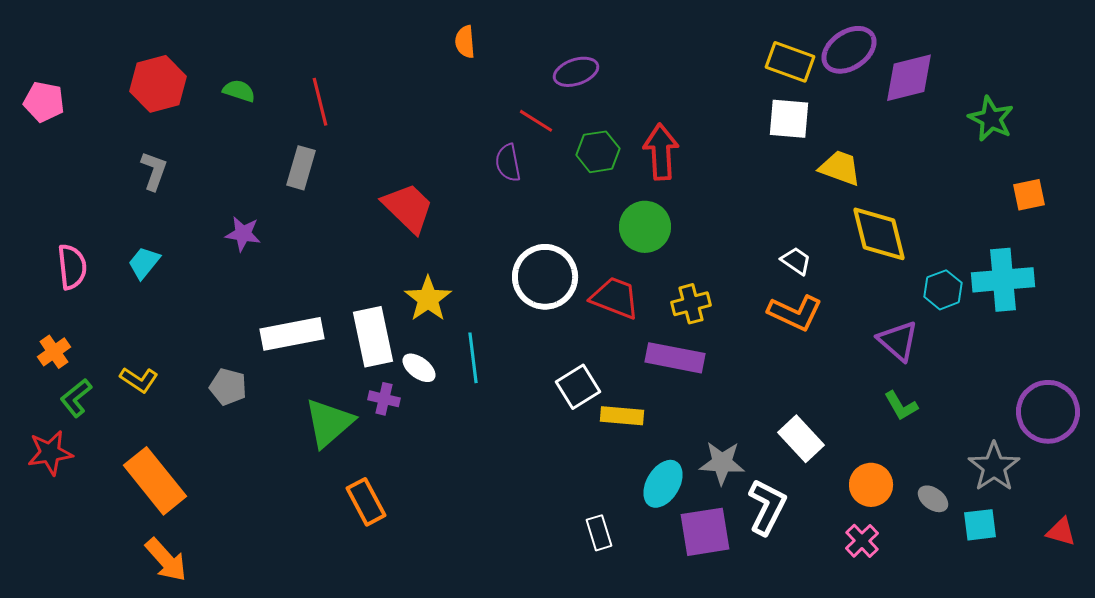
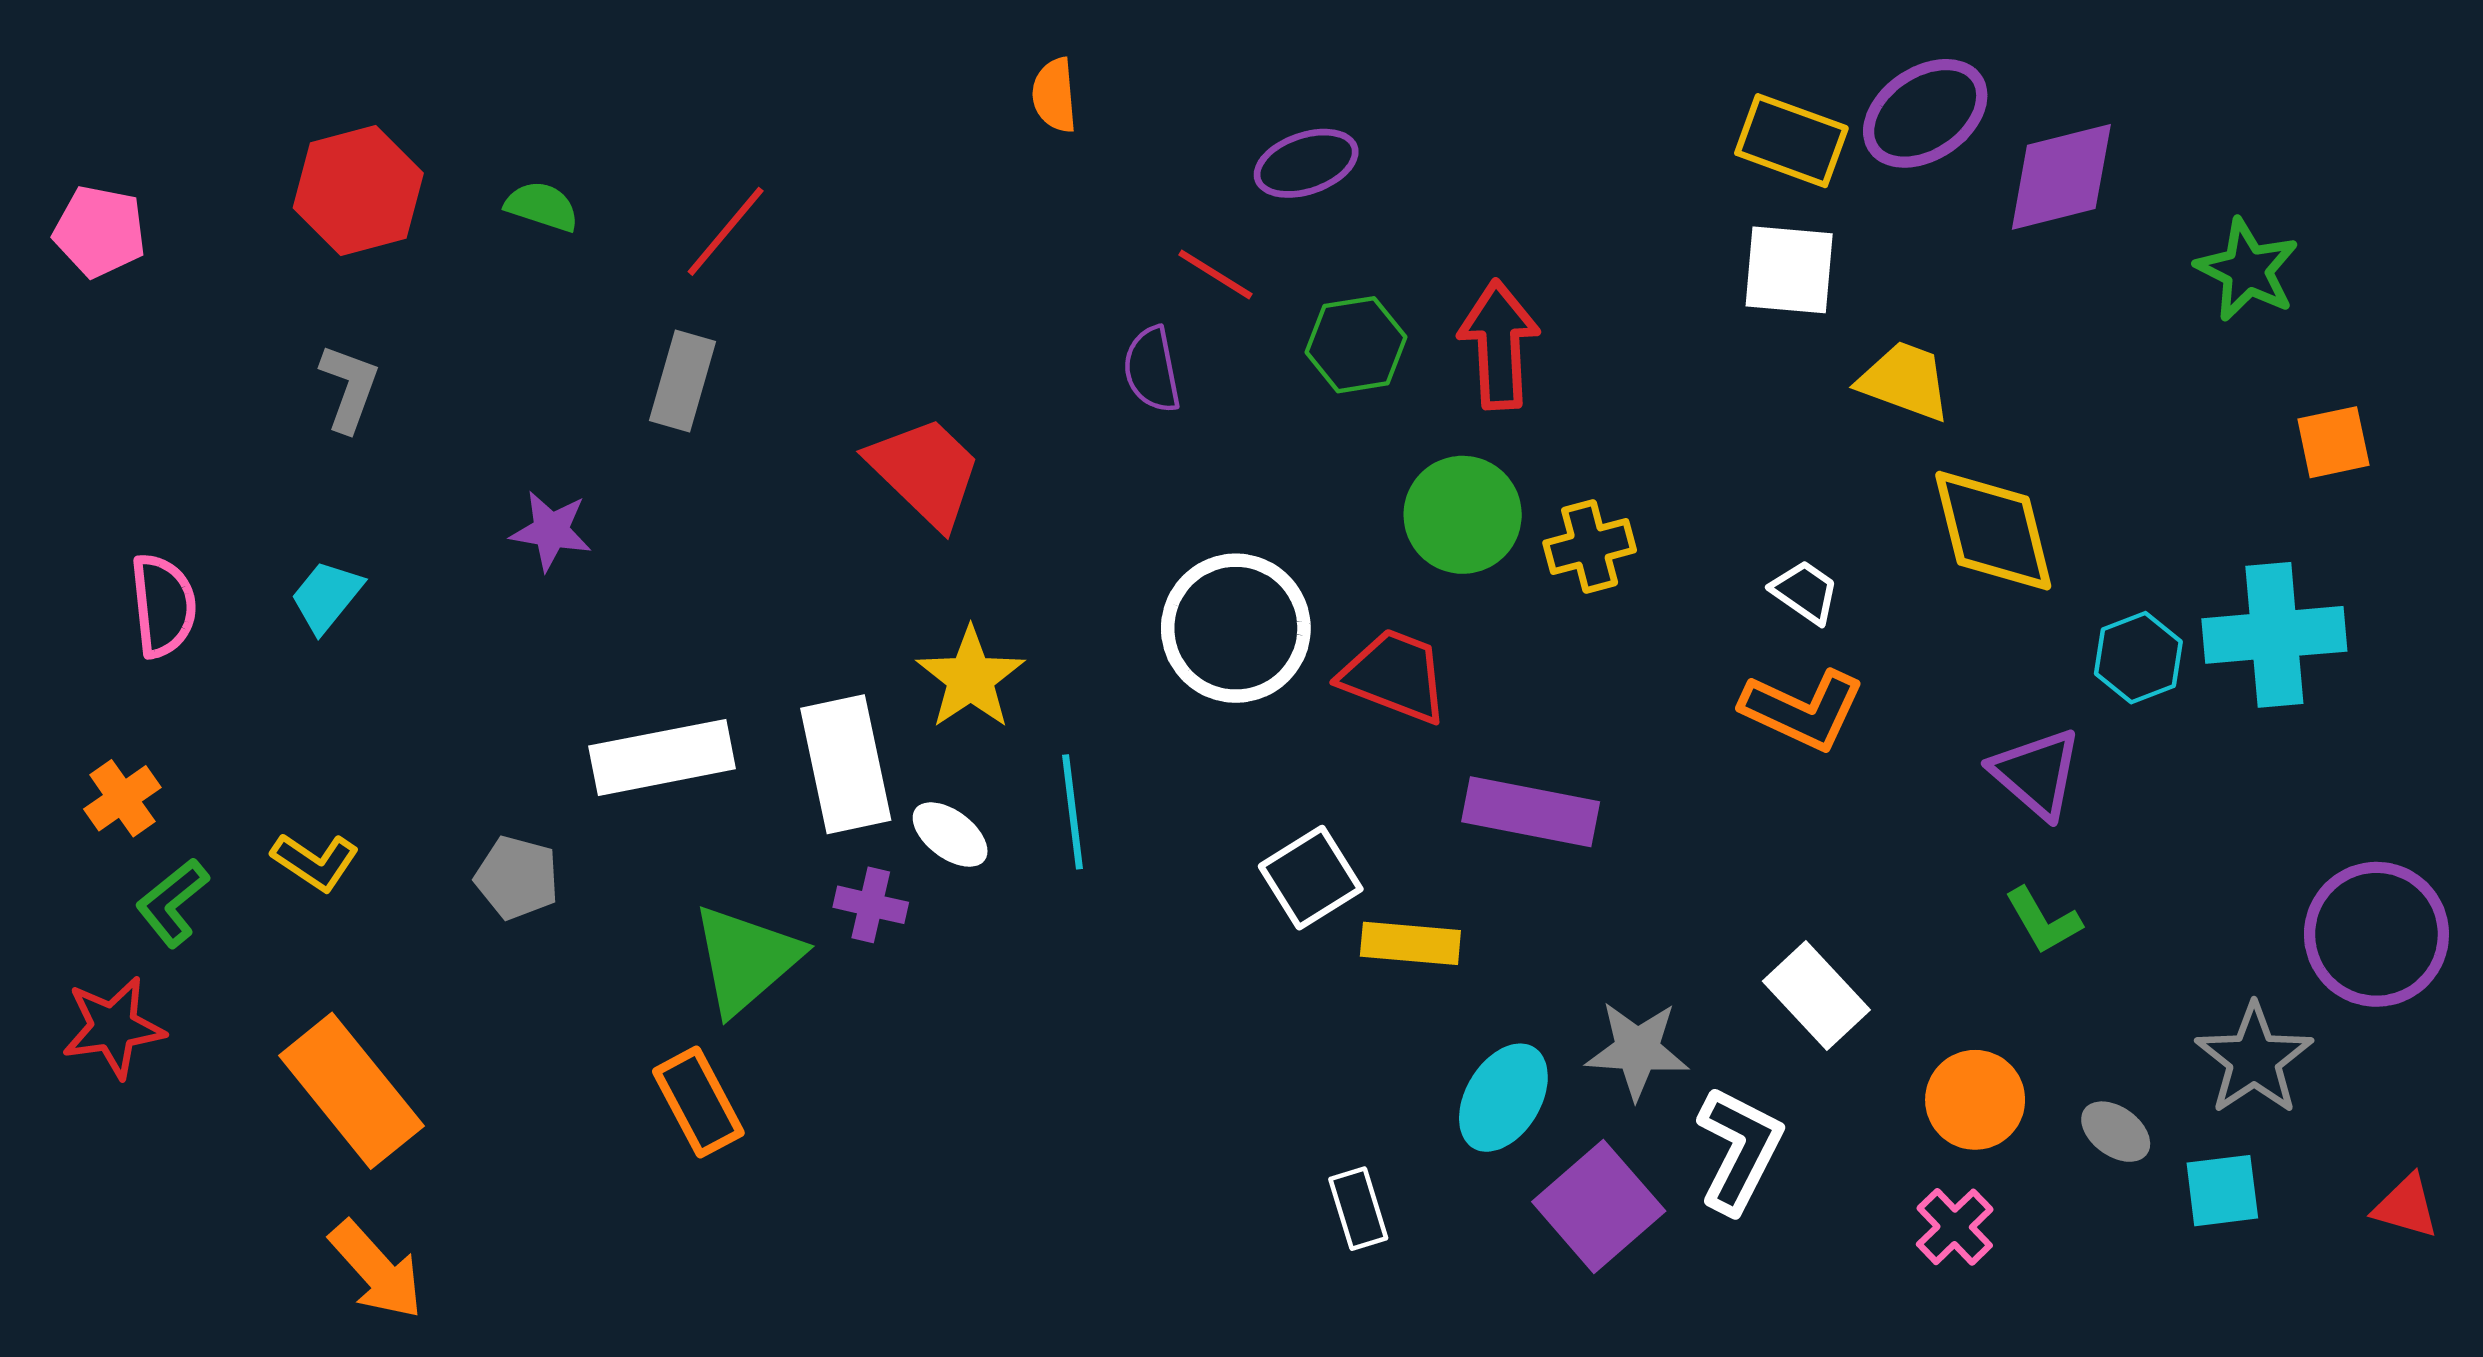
red line: (320, 102) -> (726, 231), turned 54
yellow cross: (691, 304) -> (1590, 547), moved
orange rectangle: (366, 502) -> (698, 1102), moved
purple square: (705, 532) -> (1599, 1206), turned -32

